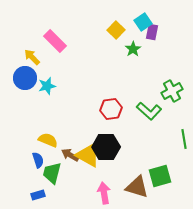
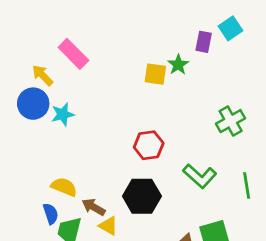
cyan square: (143, 22) -> (231, 28), moved
yellow square: (116, 30) -> (155, 74), moved, turned -36
green L-shape: (149, 111) -> (200, 176), moved
yellow triangle: (88, 155) -> (108, 226), moved, size x0.6

